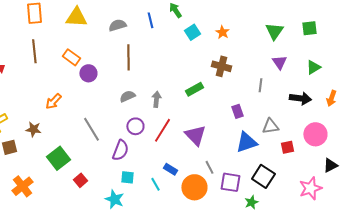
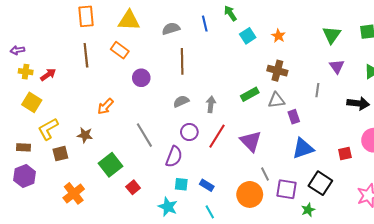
orange rectangle: (71, 57) -> (120, 50), moved
gray triangle: (270, 126) -> (276, 100), moved
blue rectangle: (170, 169) -> (207, 185), moved
cyan line: (155, 184) -> (210, 212), moved

